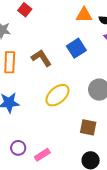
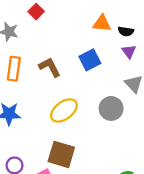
brown square: (88, 127) -> (61, 154), moved, size x1.4

